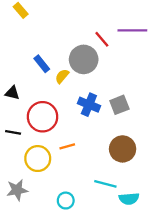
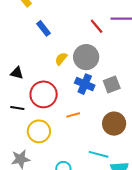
gray circle: (84, 59) -> (86, 57), moved
blue rectangle: (42, 64) -> (44, 28), moved
orange line: (67, 146) -> (73, 115), moved

